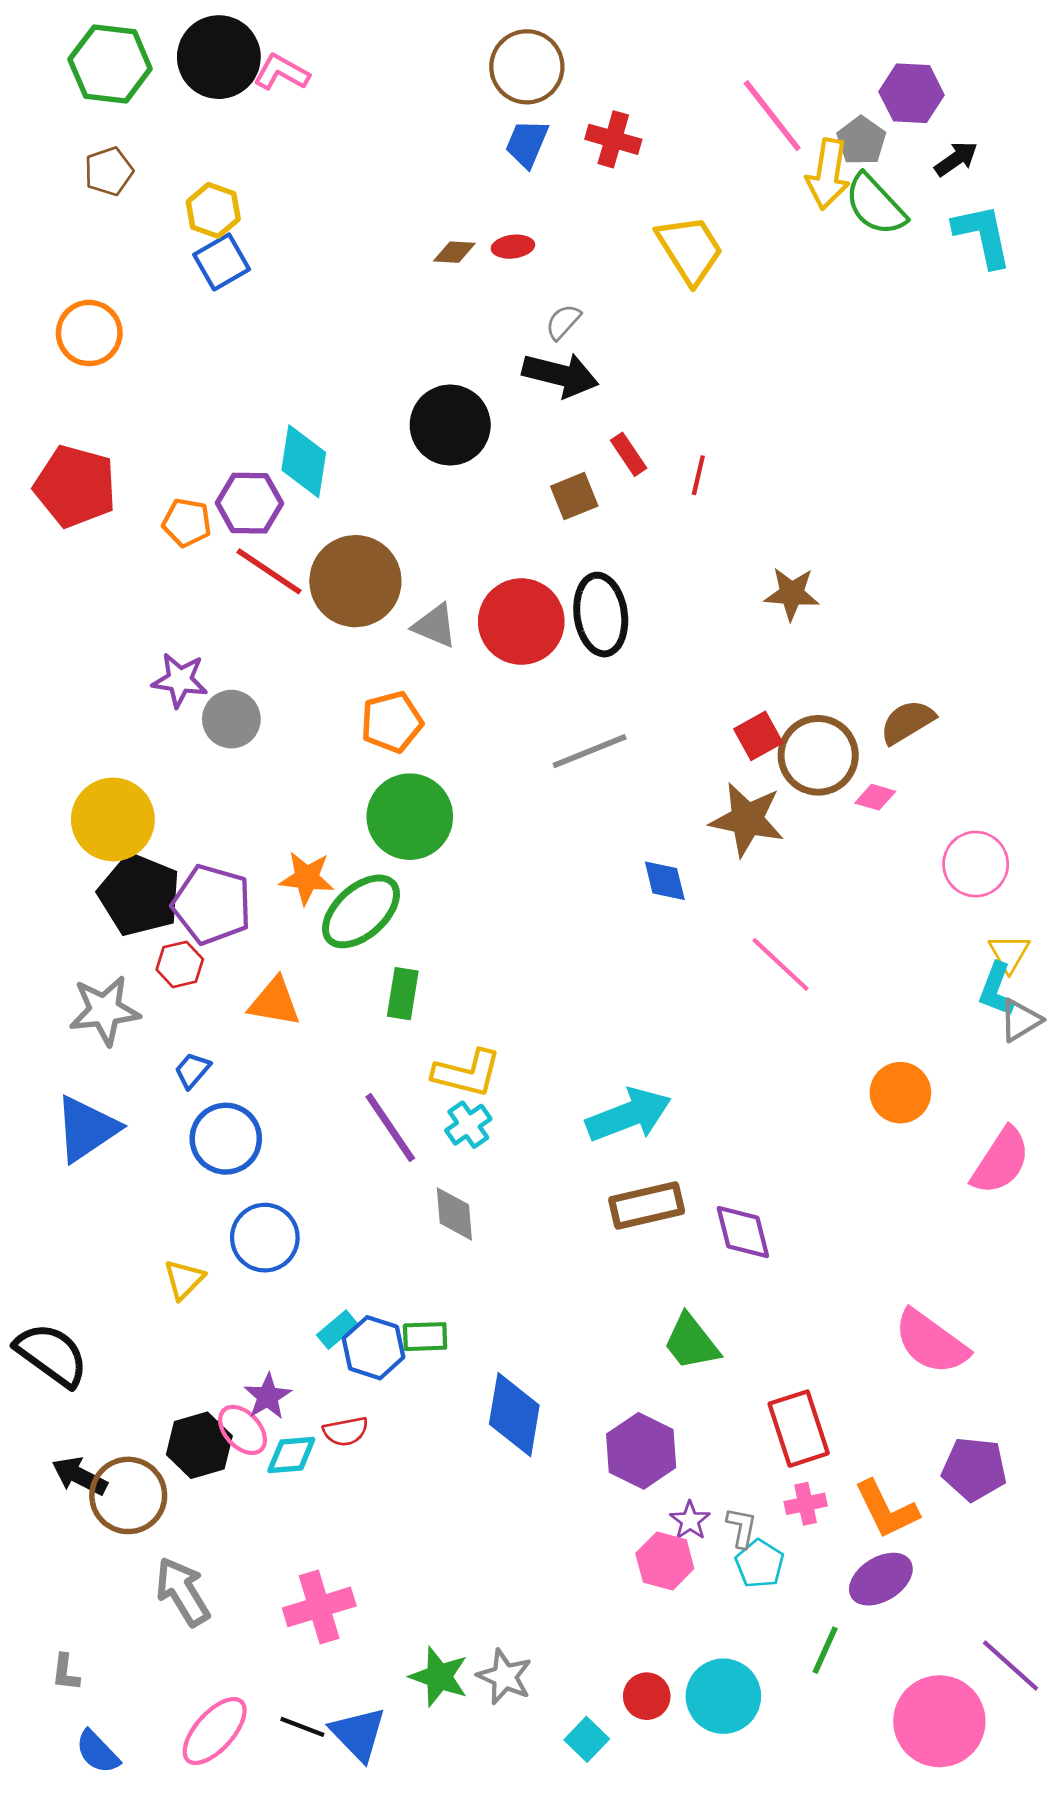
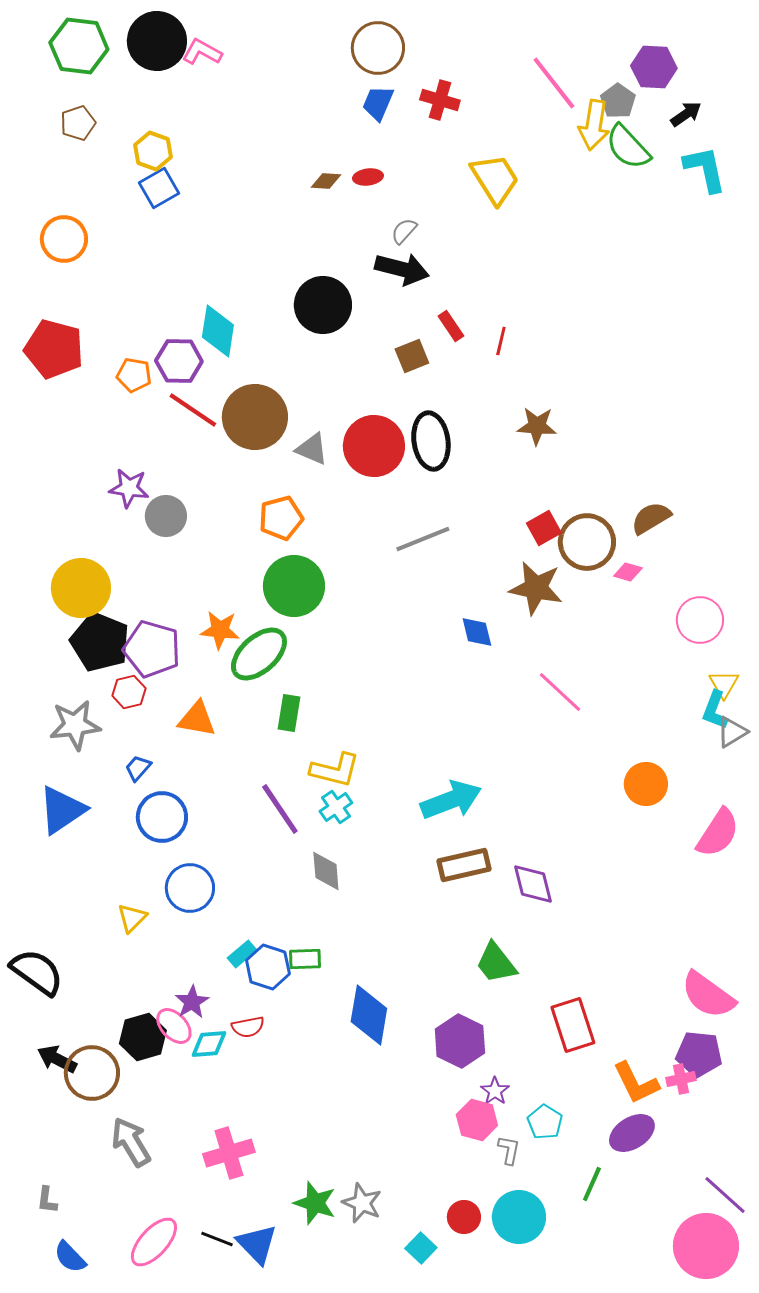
brown star: (792, 594) -> (537, 426), moved
pink semicircle: (931, 1342) -> (708, 995), moved
pink cross: (806, 1504) -> (681, 1079), moved
gray L-shape: (741, 1528) -> (509, 1150), moved
pink circle: (939, 1721) -> (706, 1246), moved

